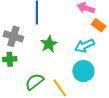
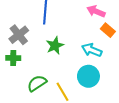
gray cross: (13, 36) -> (19, 35), turned 30
cyan arrow: (85, 46) -> (92, 50), turned 42

